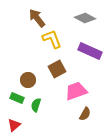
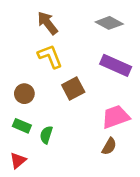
yellow L-shape: (52, 39) -> (50, 56), moved
brown circle: (28, 80) -> (24, 94), moved
pink trapezoid: (76, 91) -> (116, 117), moved

